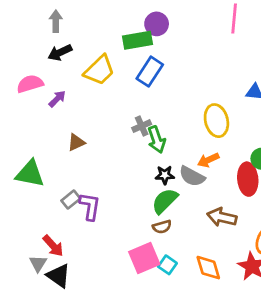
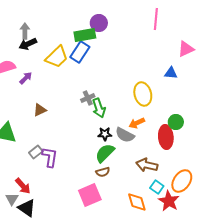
gray arrow: (56, 21) -> (25, 31), moved
blue rectangle: (150, 72) -> (80, 52), moved
cyan square: (167, 265) -> (157, 187), moved

